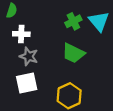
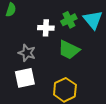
white cross: (21, 34) -> (46, 28), moved

